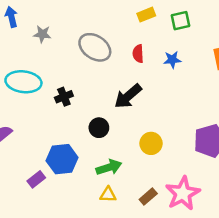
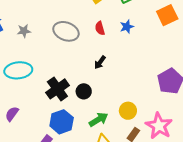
black arrow: (128, 96) -> (100, 62), size x0.6
black cross: (64, 97) -> (57, 89), moved, size x1.6
yellow circle: (151, 143) -> (128, 111), moved

